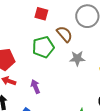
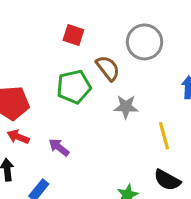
purple arrow: (35, 87) -> (59, 147), turned -32

